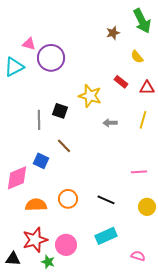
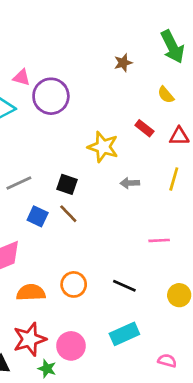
brown star: (113, 33) -> (123, 63), moved
black square: (60, 111) -> (67, 184), moved
gray line: (39, 120) -> (19, 183), moved, turned 66
blue square: (41, 161) -> (38, 216), moved
pink line: (139, 172) -> (159, 240), moved

